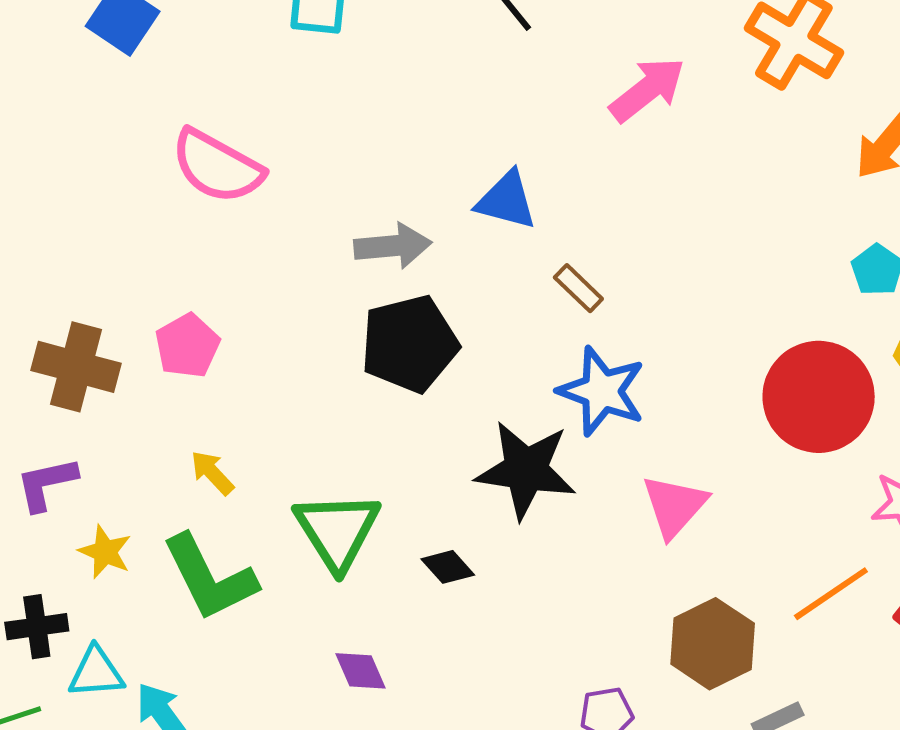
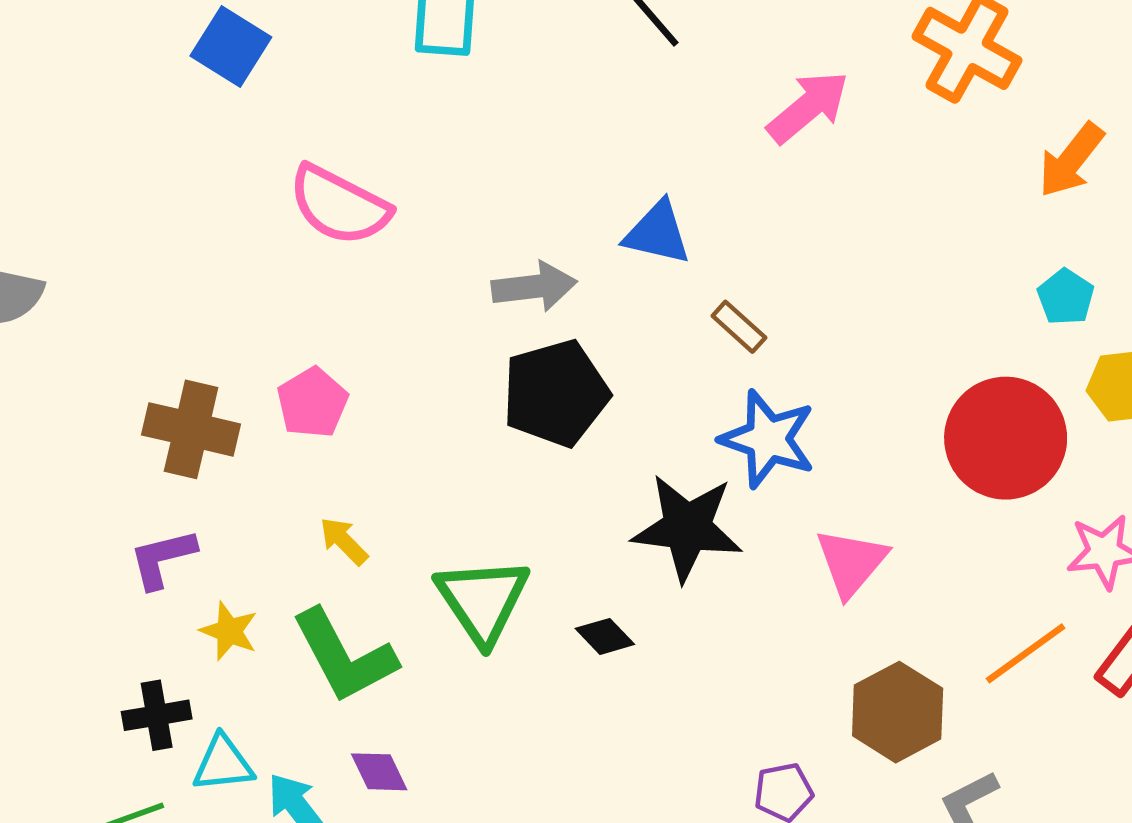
purple diamond: (360, 671) -> (379, 772), moved

